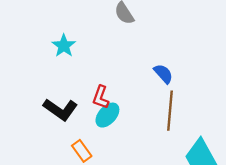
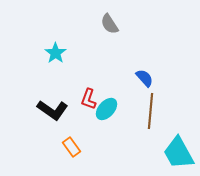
cyan ellipse: (107, 115) -> (107, 109), moved

